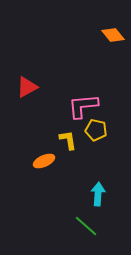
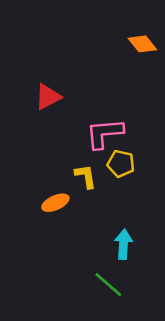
red triangle: (27, 87) -> (48, 97), moved

